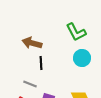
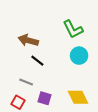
black line: (41, 63) -> (37, 61), turned -48

